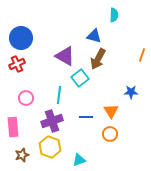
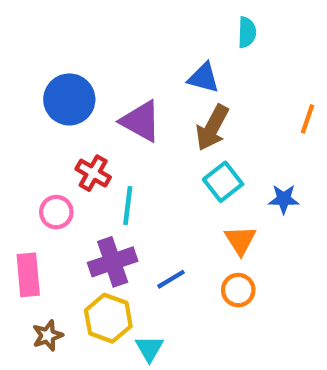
blue circle: (21, 38) -> (69, 99), moved
red cross: (17, 64) -> (93, 173), moved, turned -35
cyan square: (80, 78) -> (223, 182), moved
blue line: (86, 117) -> (171, 279), moved, turned -32
cyan triangle: (79, 160) -> (149, 348), moved, turned -40

